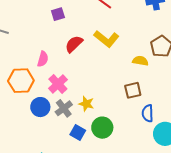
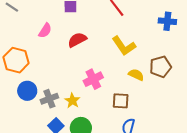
yellow L-shape: (106, 39) -> (124, 46), moved
pink semicircle: (43, 59) -> (45, 31), moved
pink cross: (58, 84) -> (93, 79), moved

